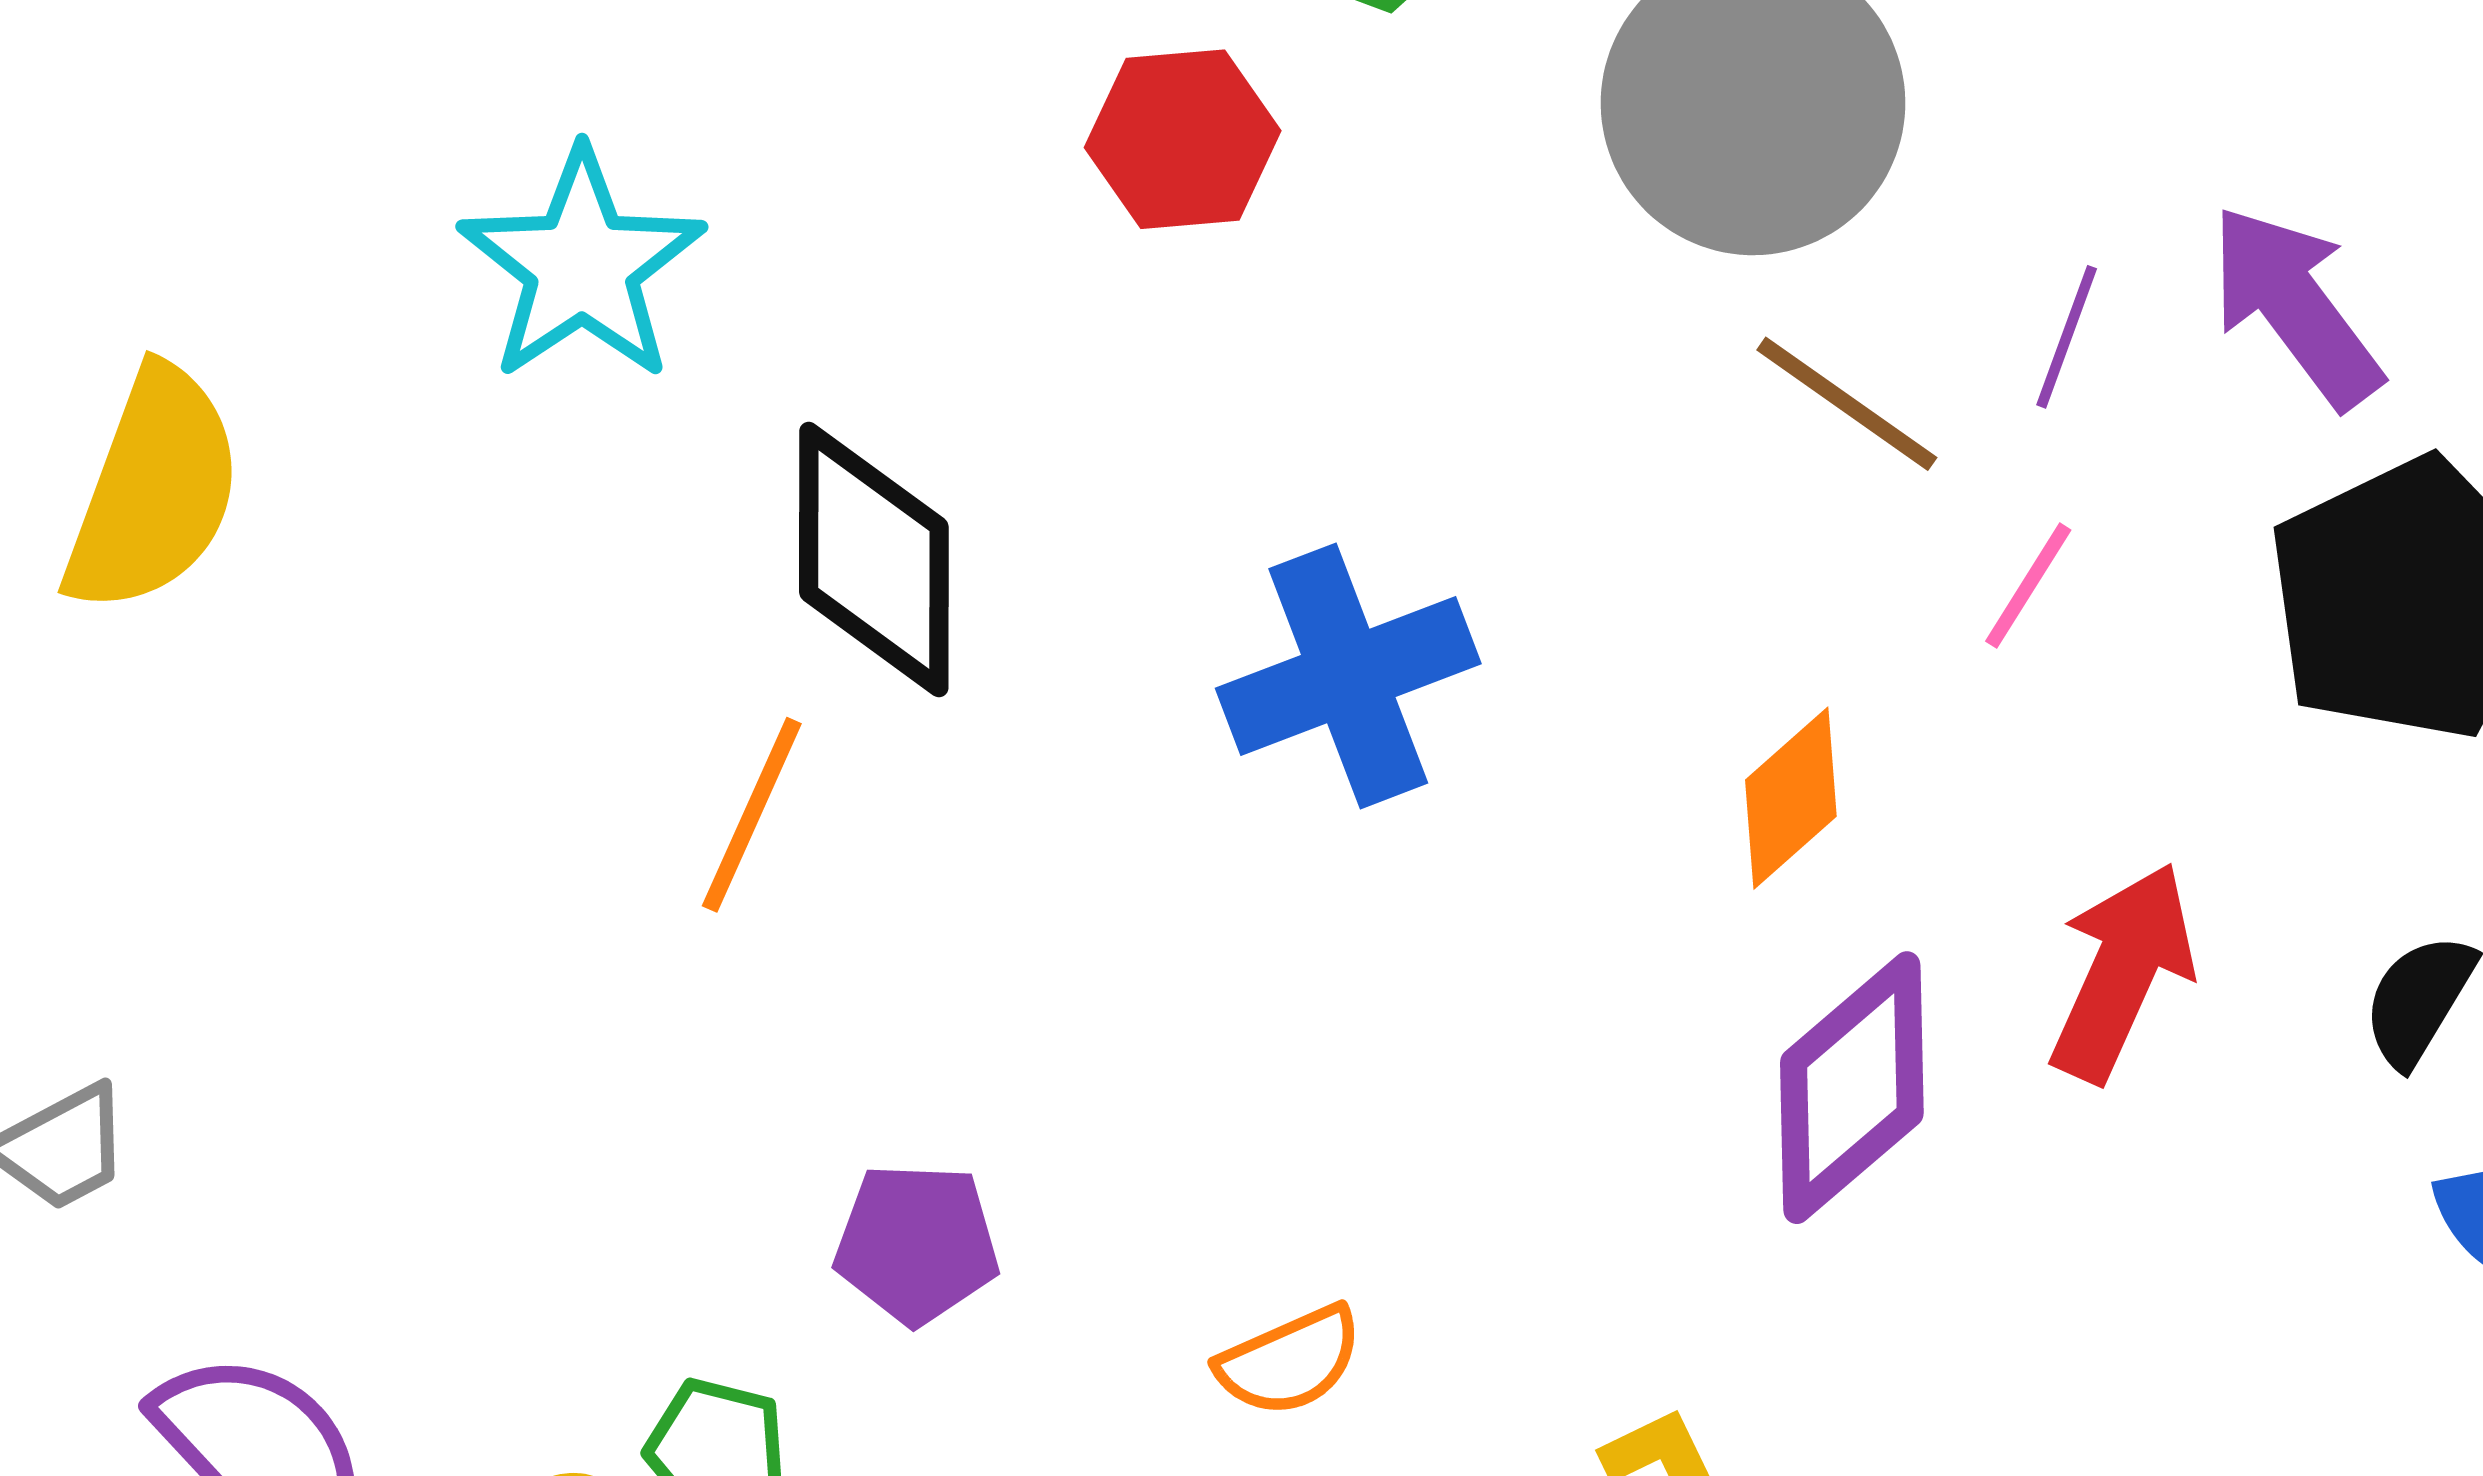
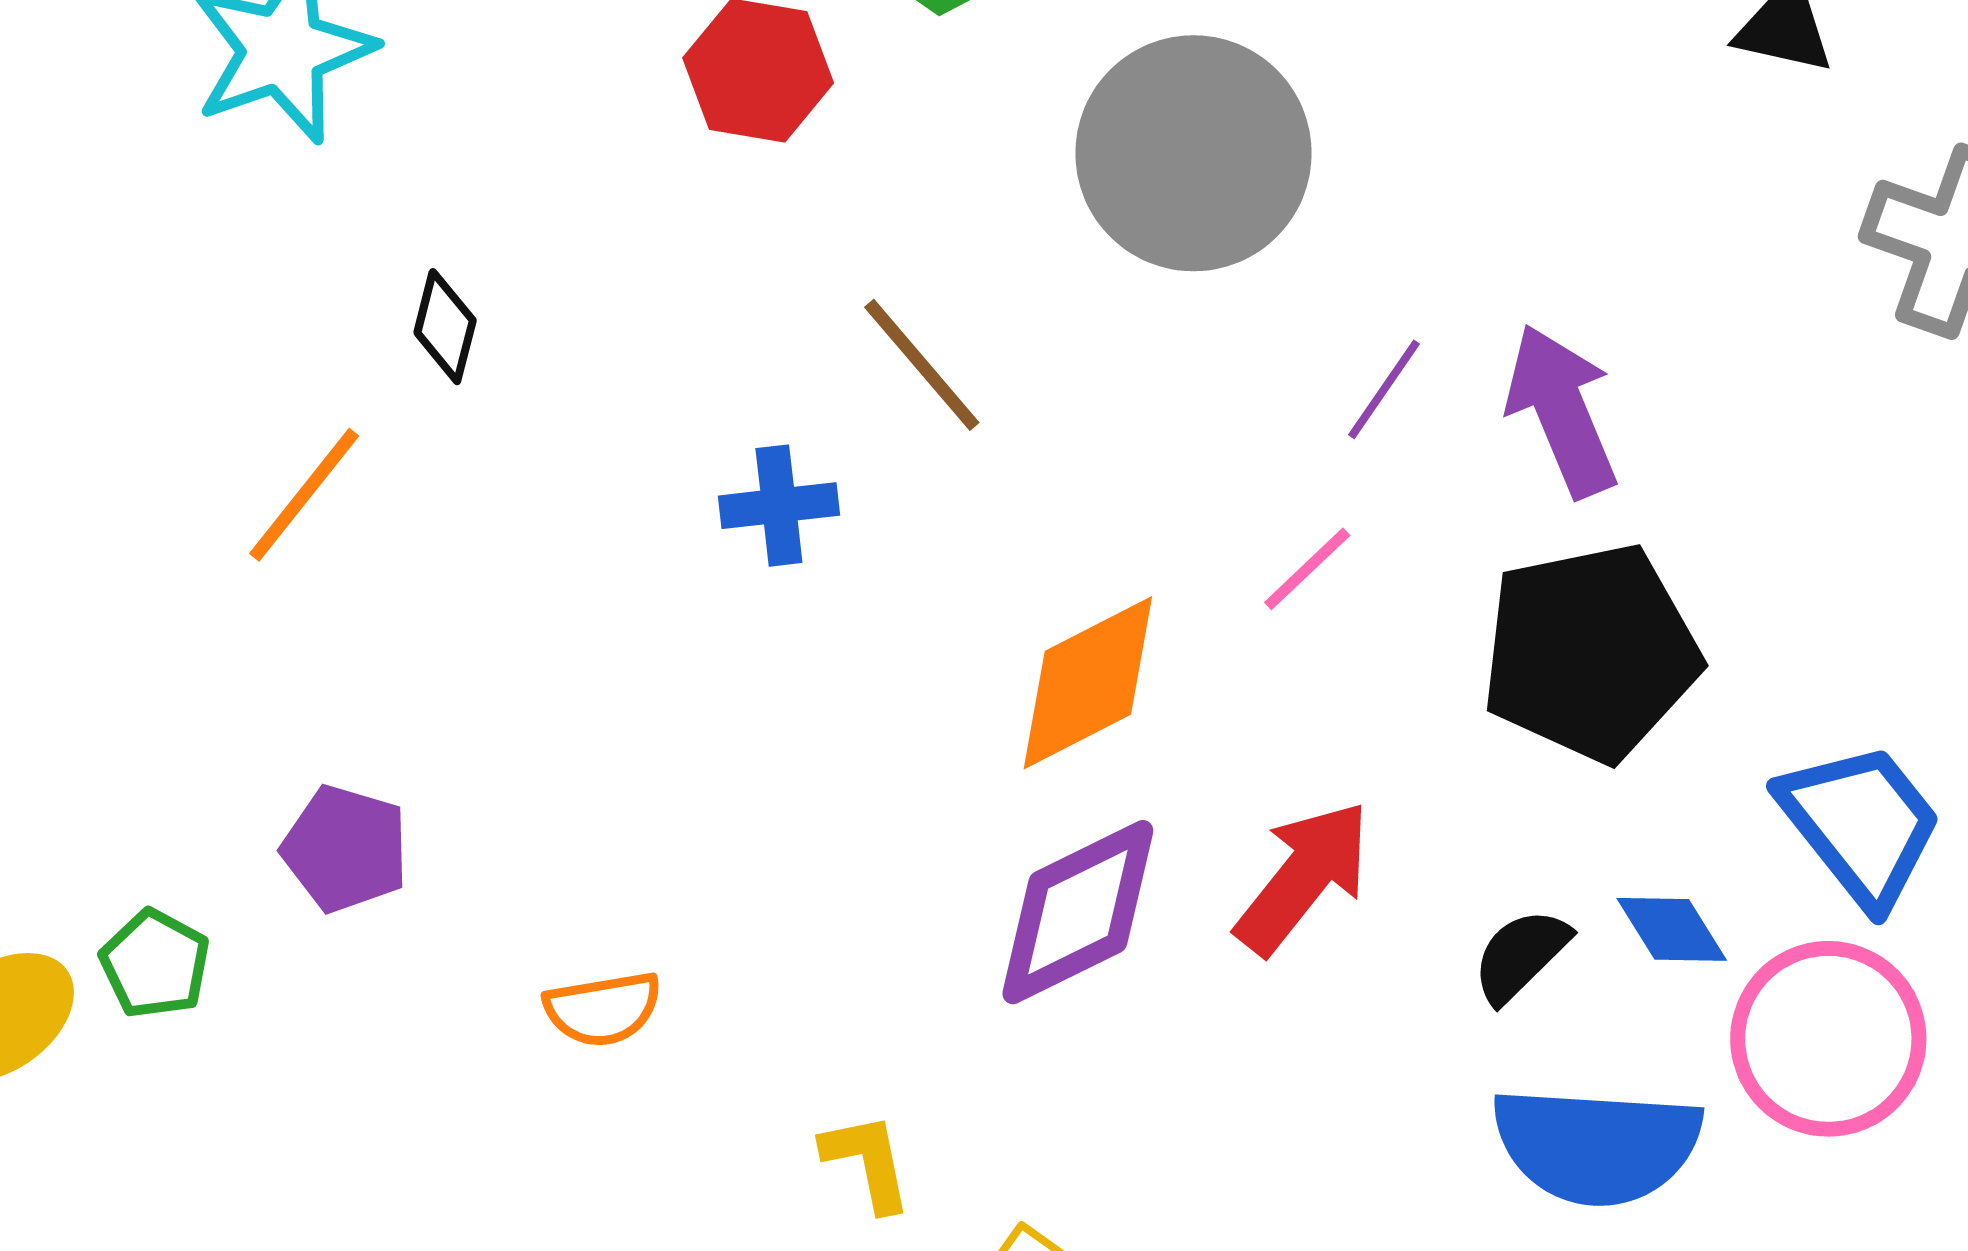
brown line: (1847, 404) -> (922, 365), moved
black diamond: (874, 560) -> (445, 327), size x0.5
blue cross: (1348, 676) -> (779, 506), size x0.6
orange diamond: (1791, 798) -> (1088, 683), size x1.4

